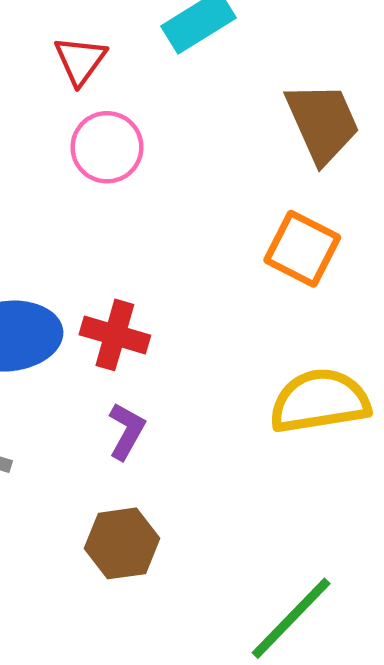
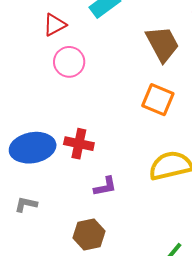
red triangle: (80, 60) -> (55, 25), turned 30
purple L-shape: (126, 431) -> (105, 186), moved, turned 55

